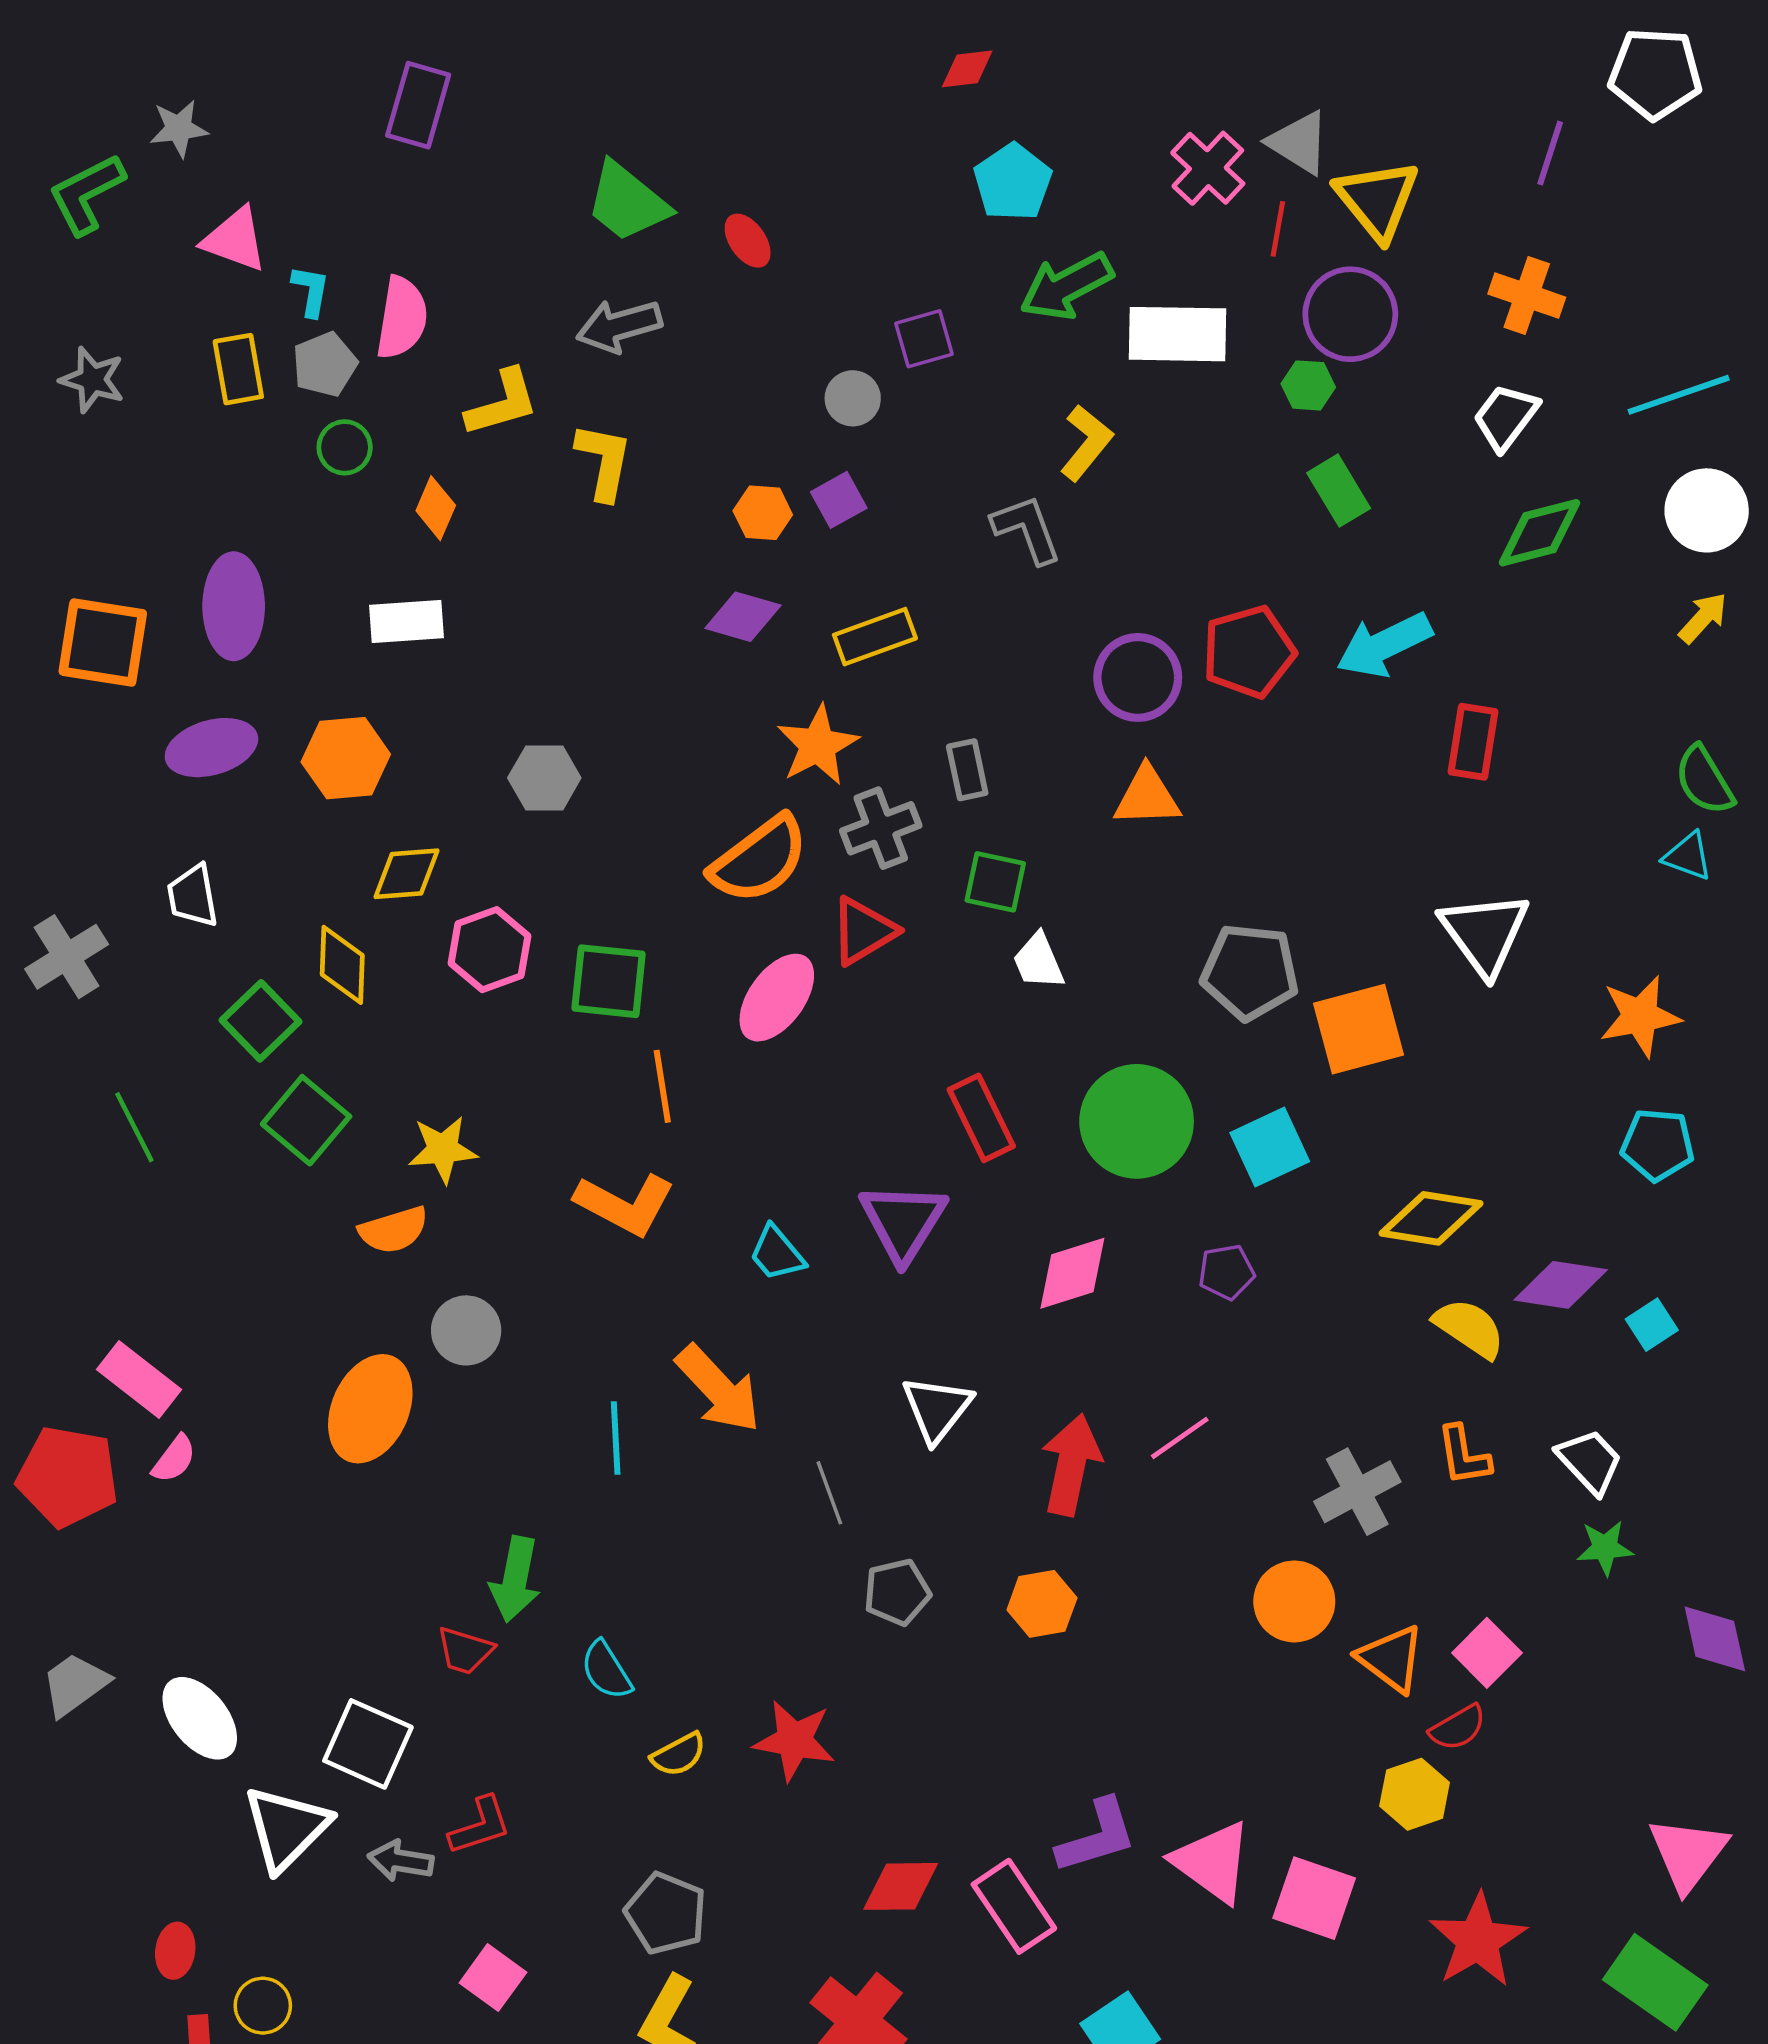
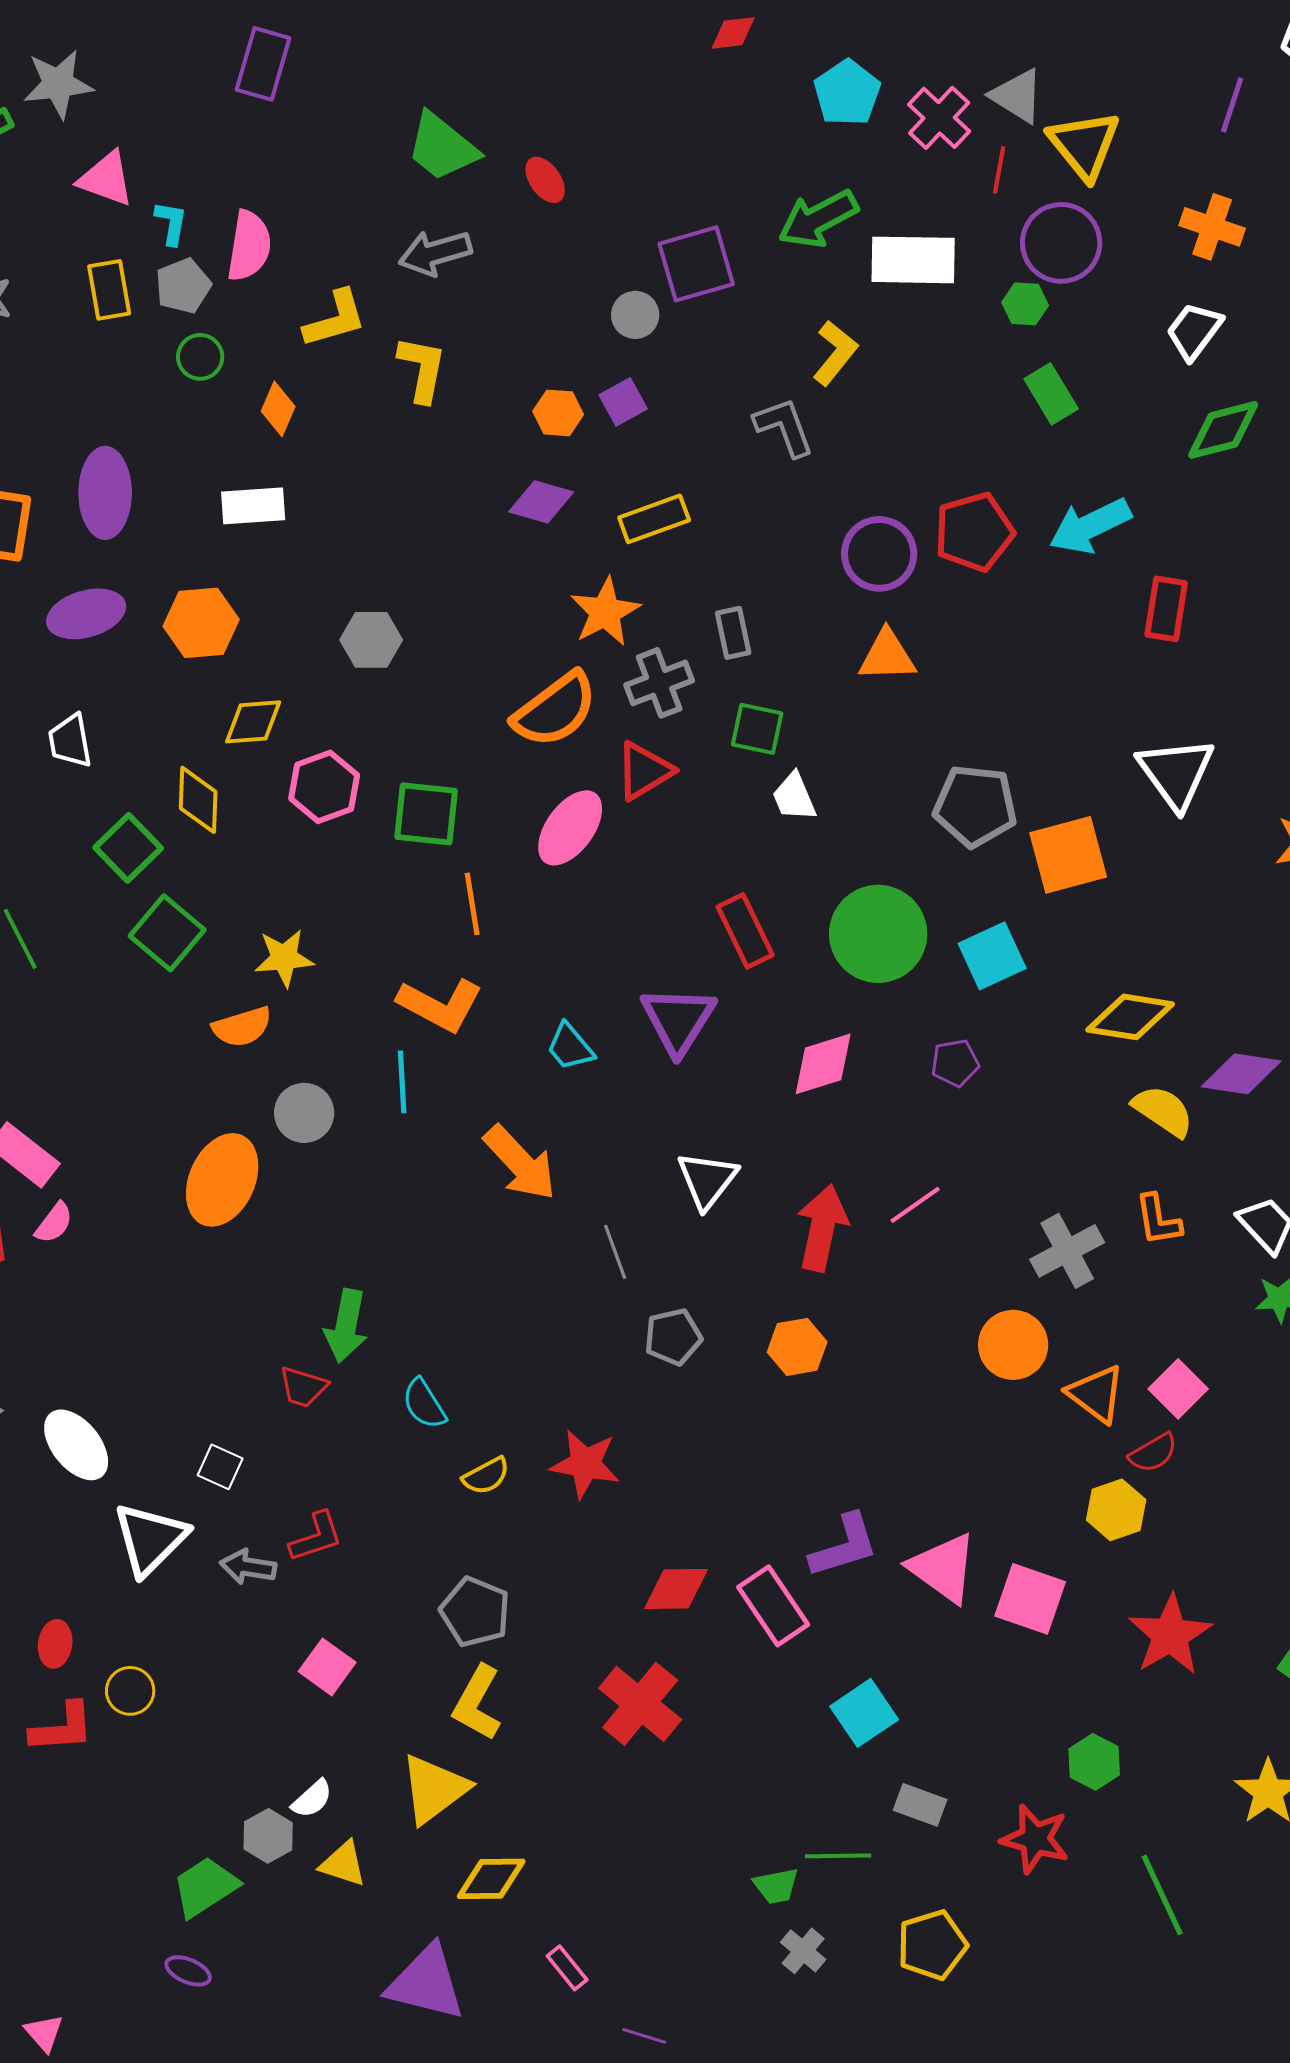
gray star: (179, 128) -> (58, 84), size x1.4
cyan pentagon: (1013, 182) -> (847, 93), moved
purple square: (924, 339) -> (696, 264), size x1.5
cyan line: (616, 1438) -> (402, 1082), moved
white square: (368, 1744) -> (220, 1467), size x0.6

